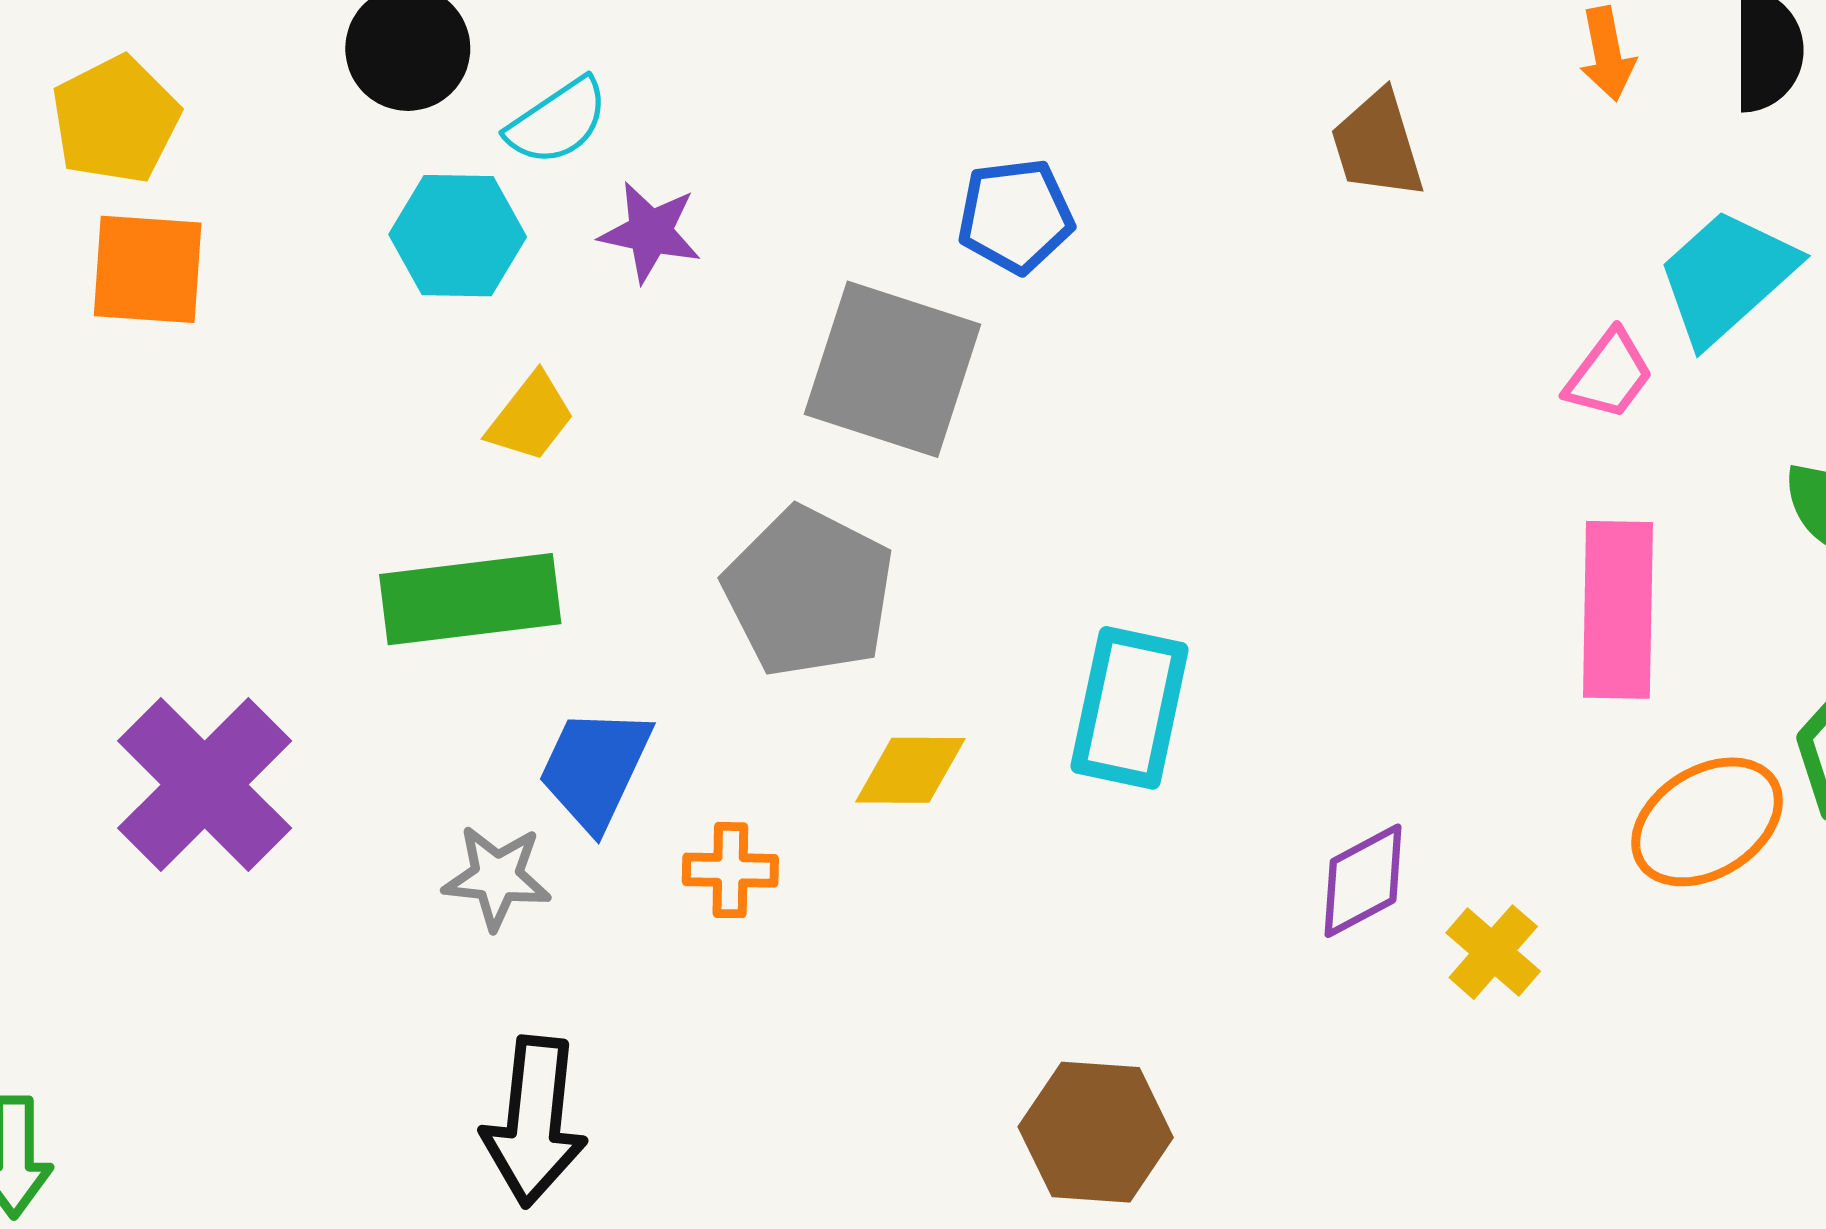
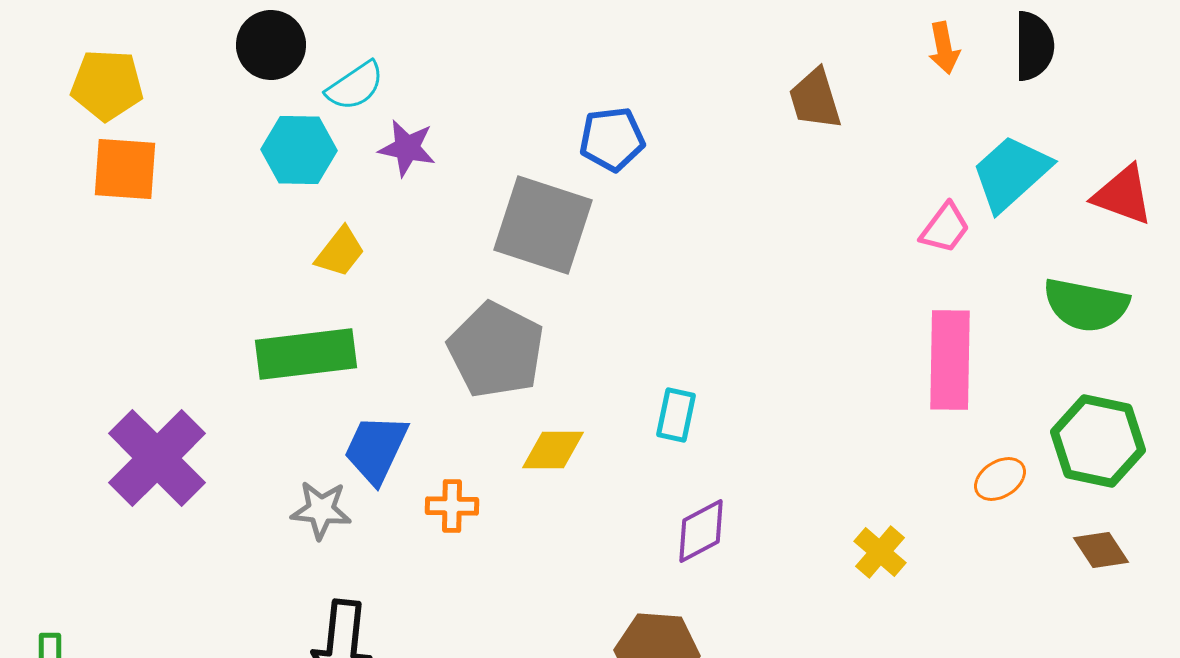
yellow pentagon: (116, 120) -> (107, 85), turned 30
cyan rectangle: (1130, 708) -> (676, 415), size x0.6
orange ellipse: (1707, 822) -> (1000, 479), size x0.6
purple diamond: (1363, 881) -> (701, 531), moved

